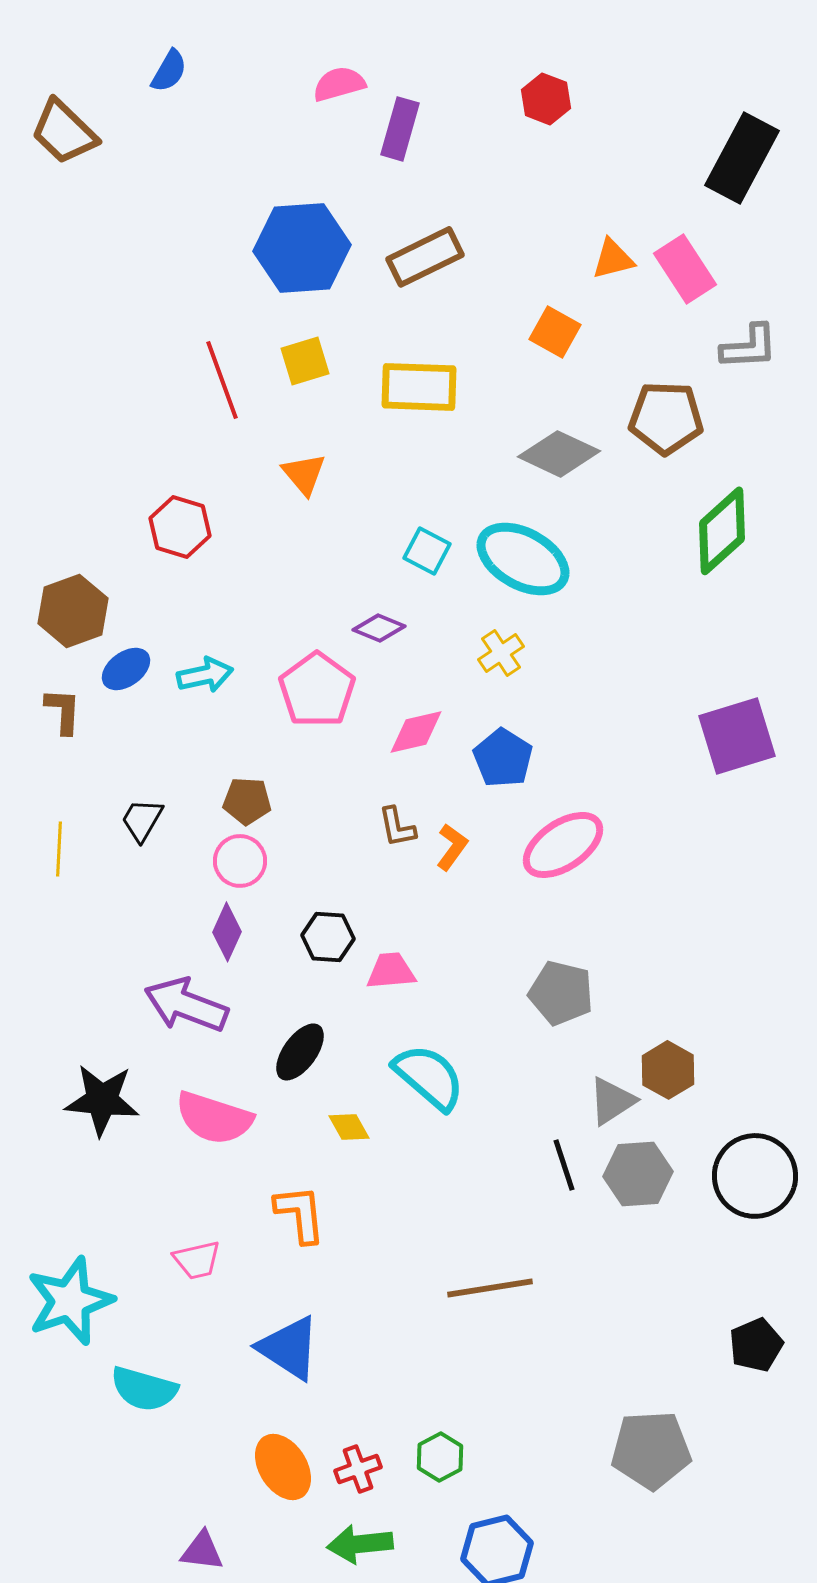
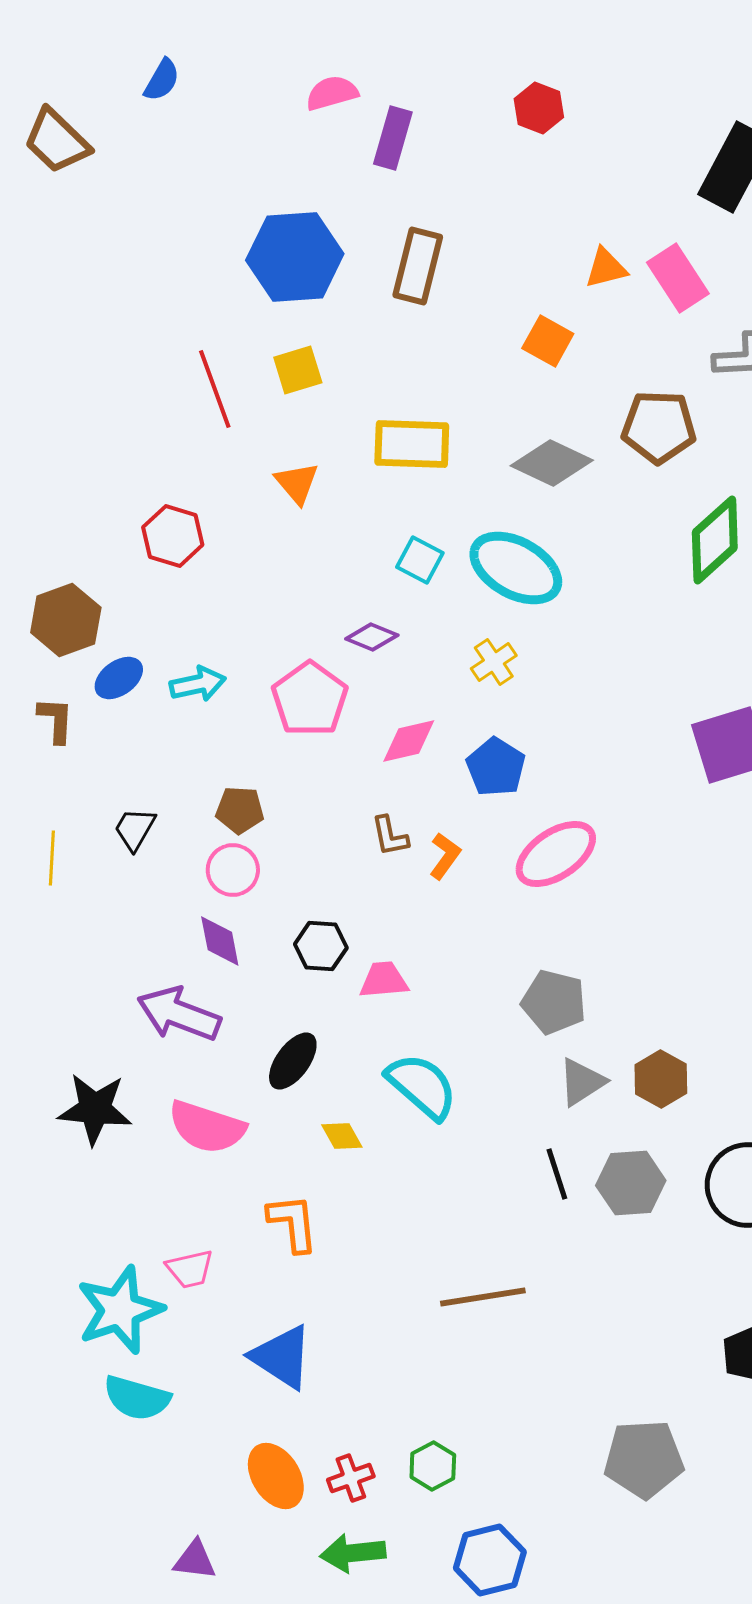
brown rectangle: (425, 257) -> (418, 266), turned -50
yellow rectangle: (419, 387) -> (412, 444), moved
purple diamond: (227, 932) -> (220, 941), turned -36
gray triangle: (612, 1101) -> (582, 1082), moved
cyan star: (70, 1301) -> (120, 1310), moved

